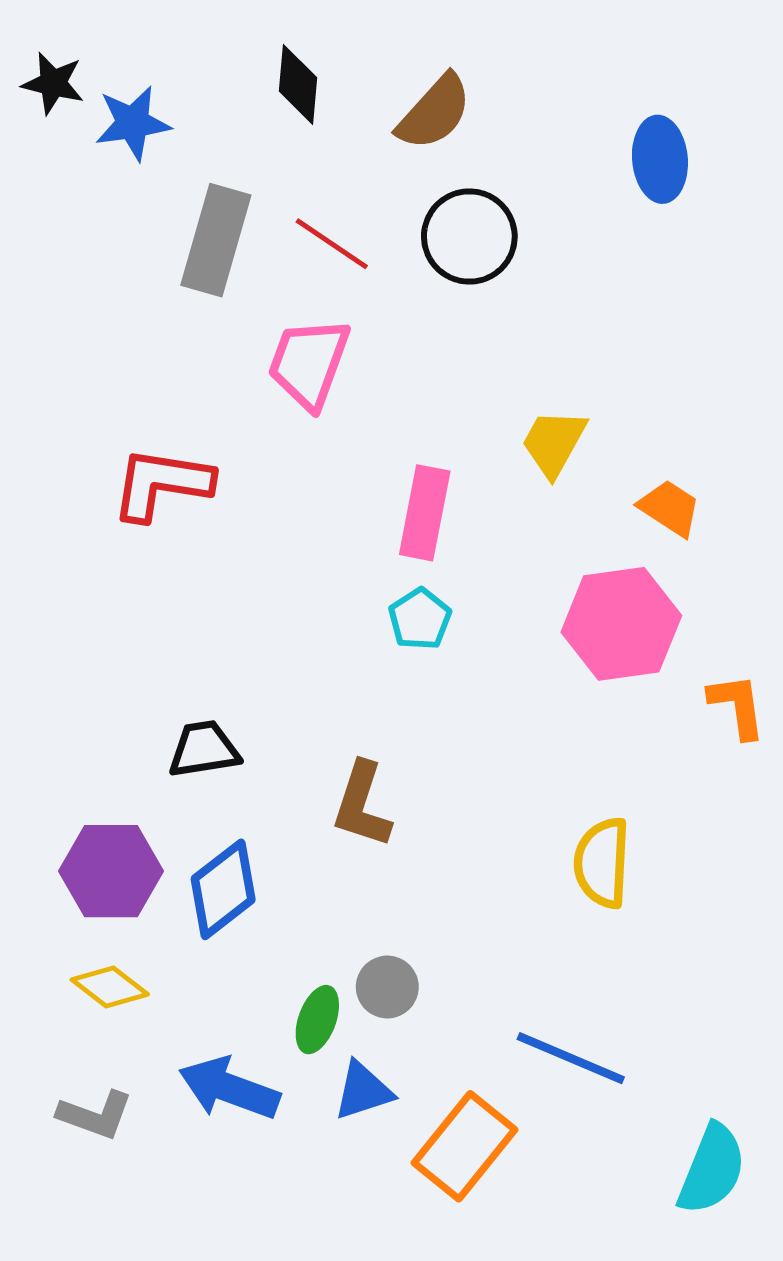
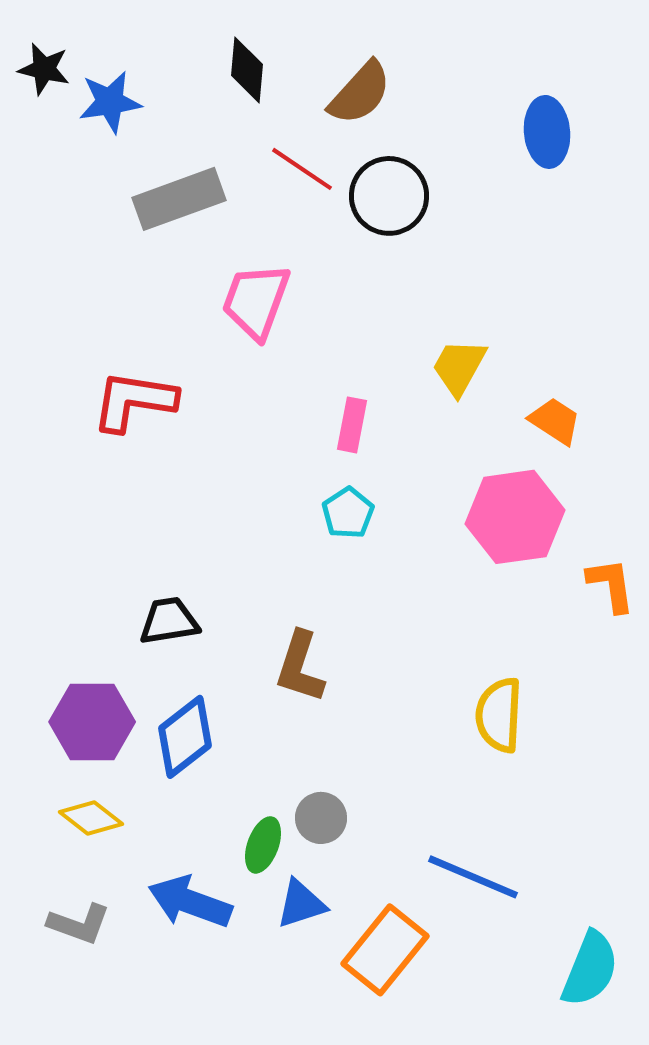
gray rectangle: (216, 240) -> (179, 199), turned 54
red line: (332, 244) -> (302, 169), moved
pink rectangle: (425, 513) -> (352, 425), size x0.7

